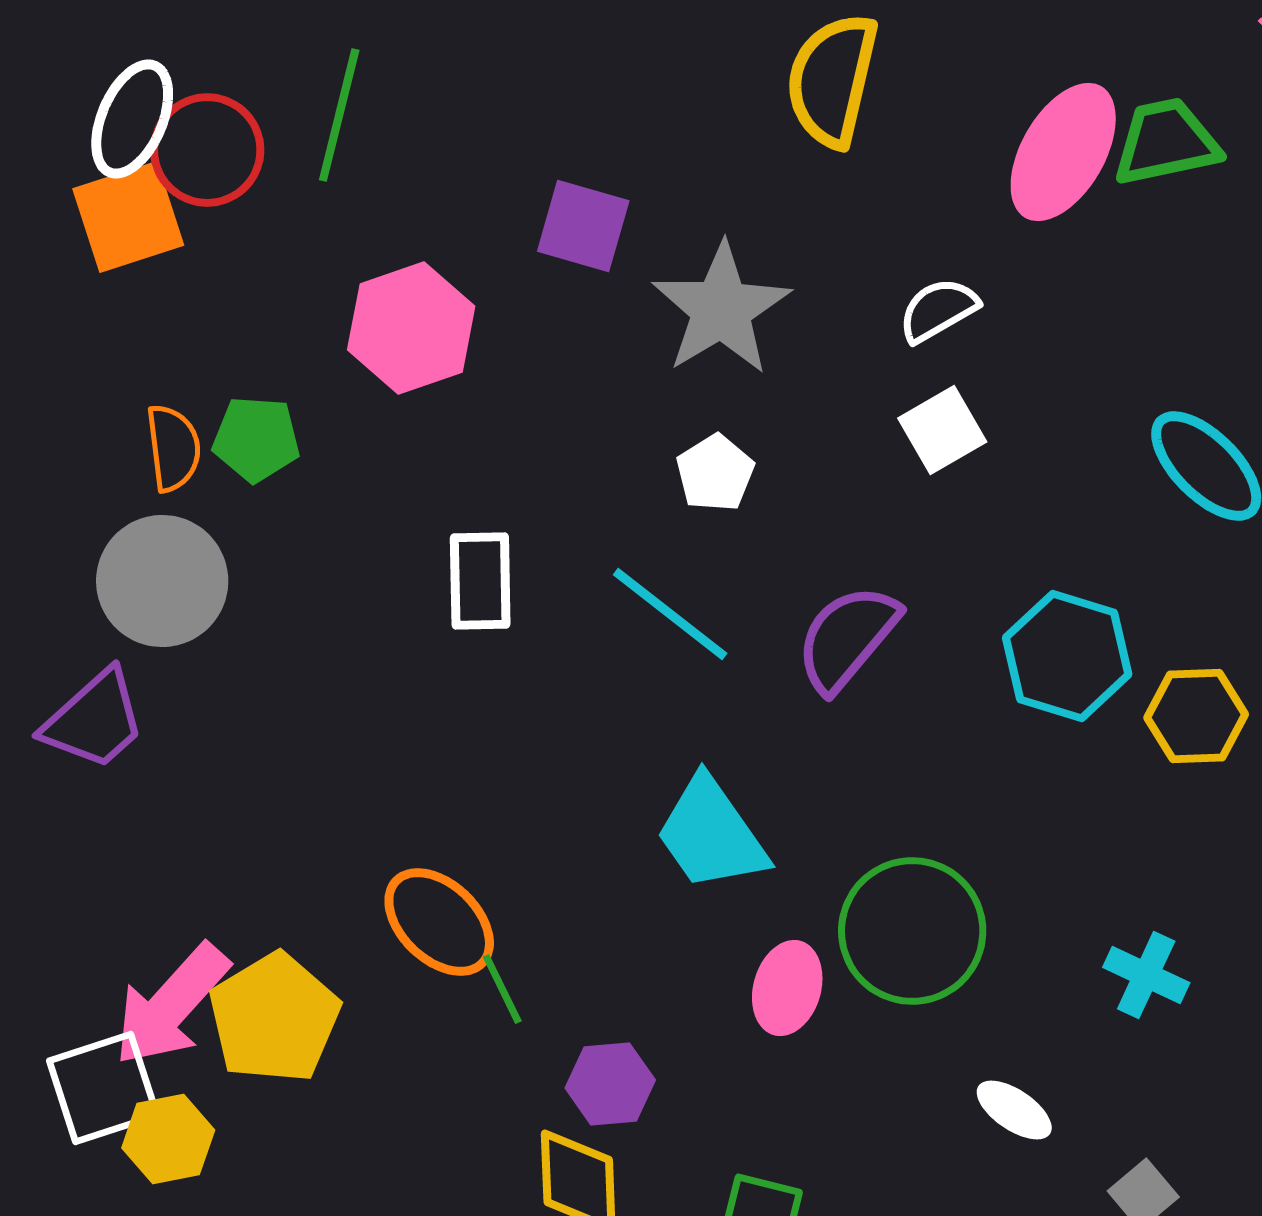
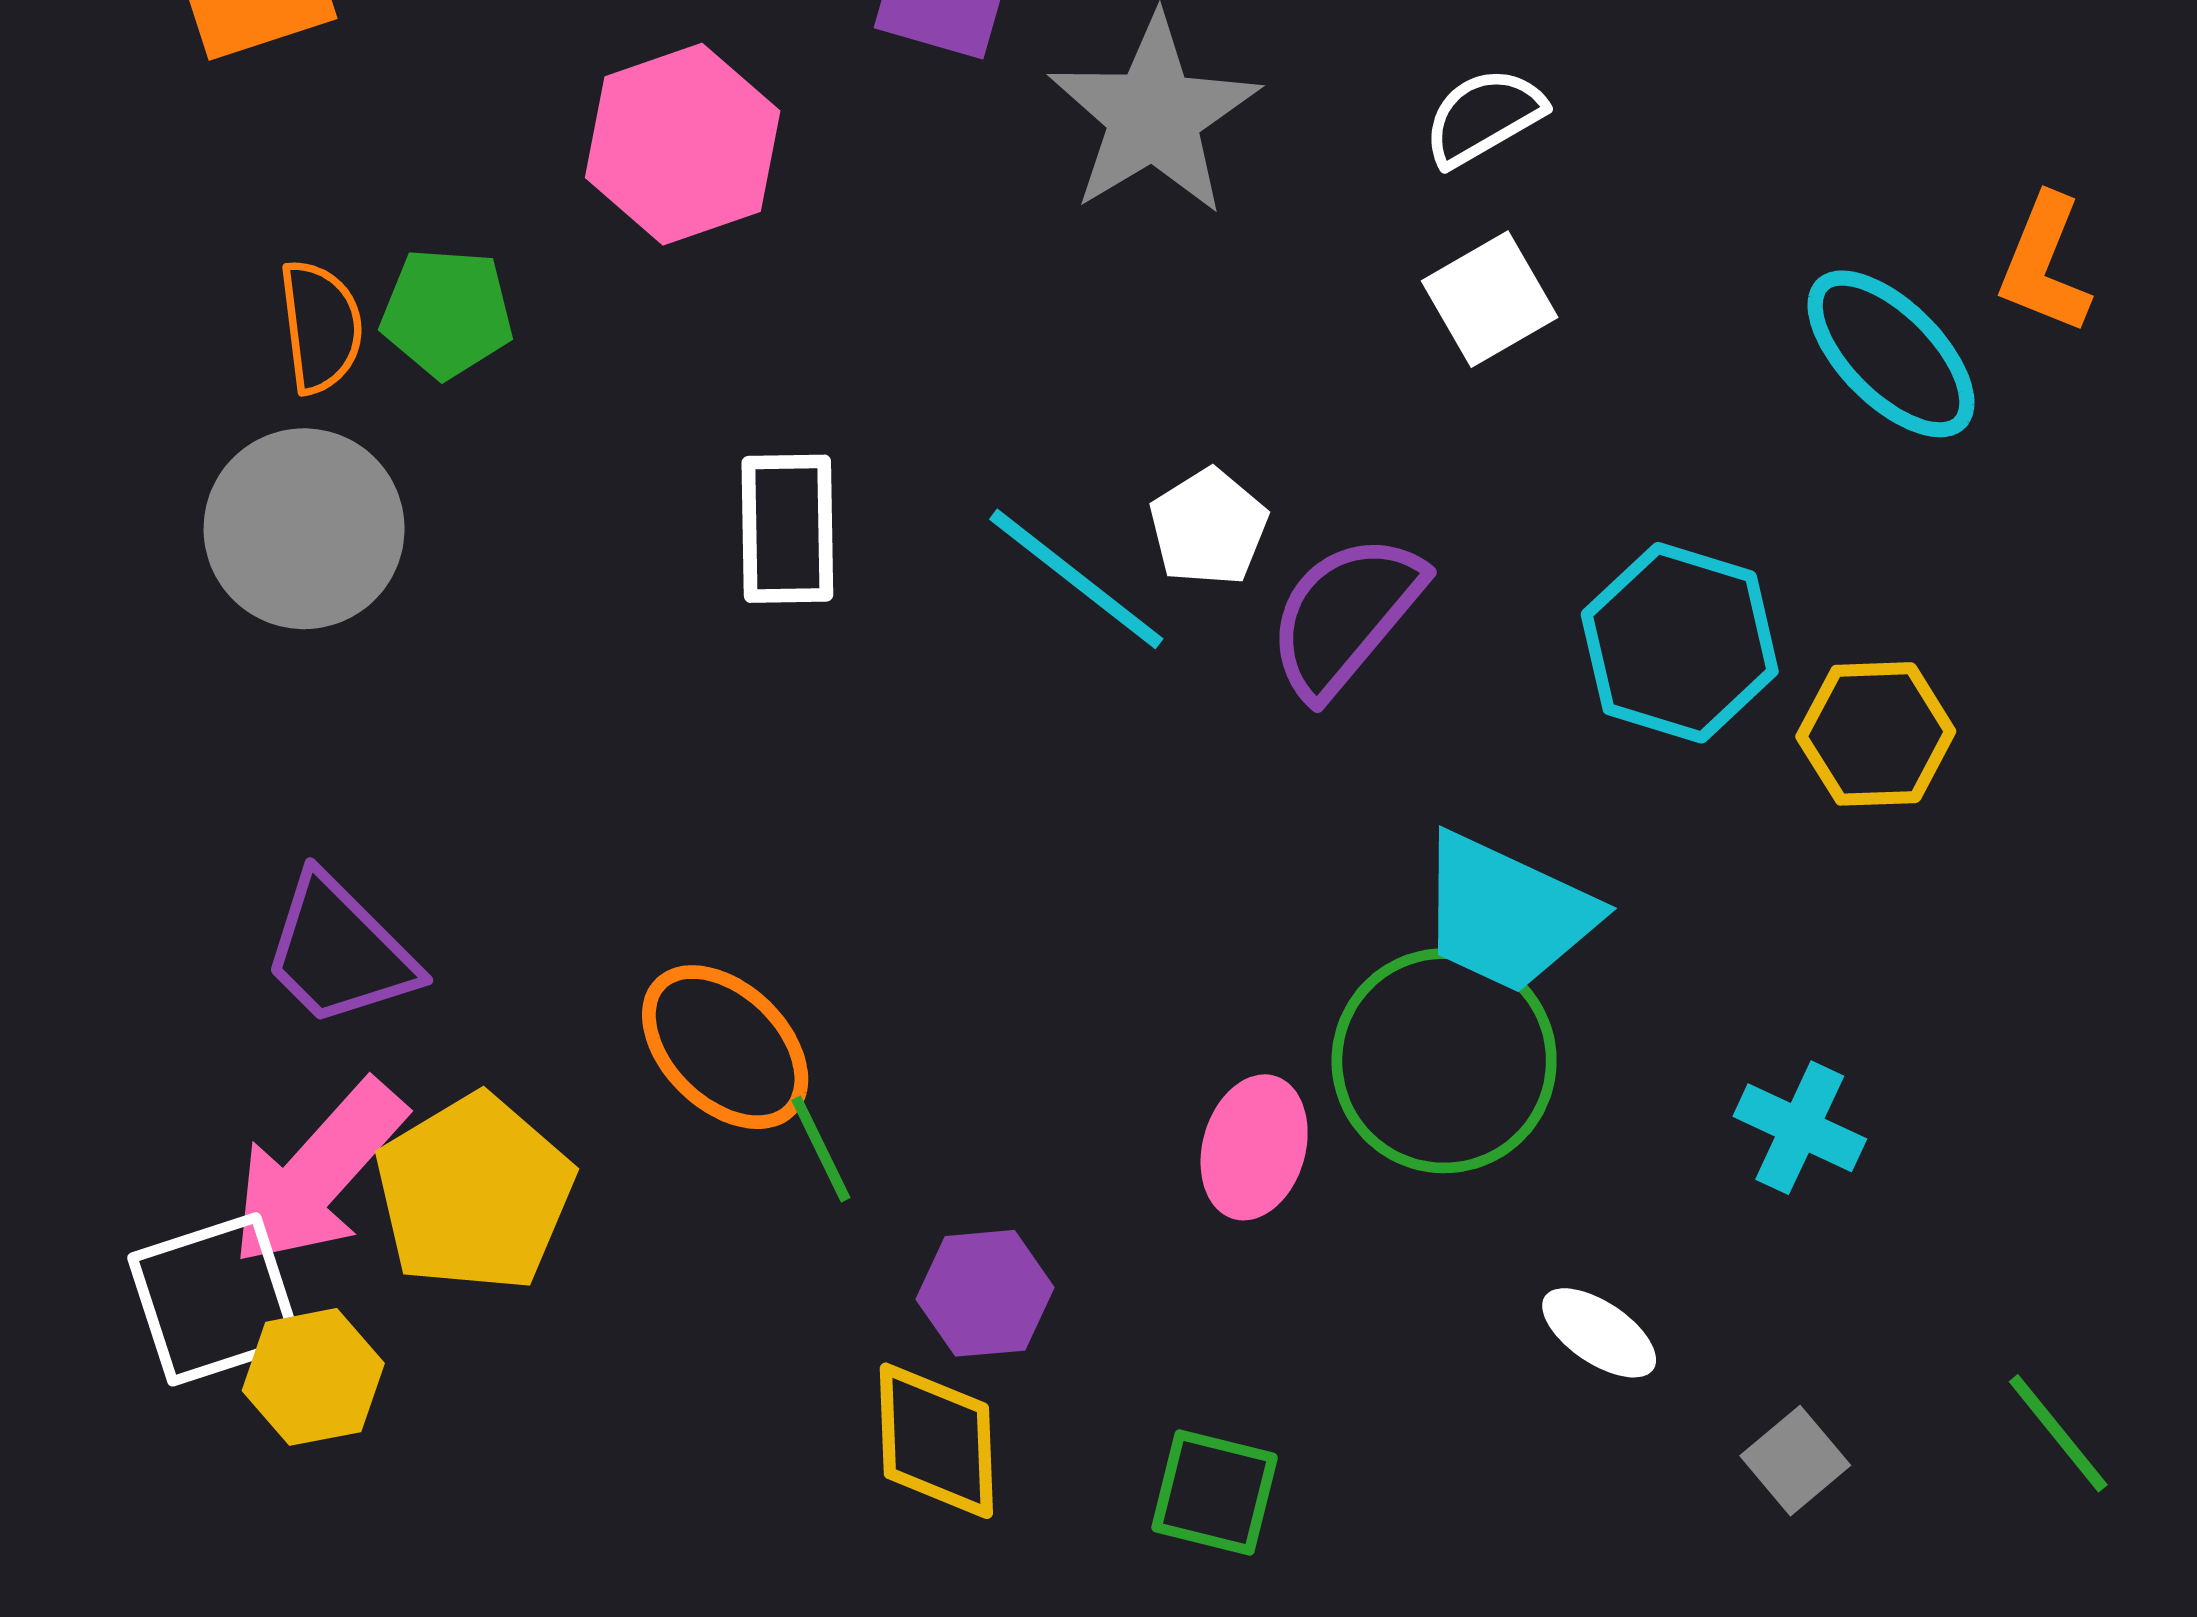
white pentagon: (715, 473) -> (1208, 527), moved
purple trapezoid: (94, 720) -> (339, 951), moved, turned 87
cyan trapezoid: (711, 834) -> (1506, 913), moved, turned -30

